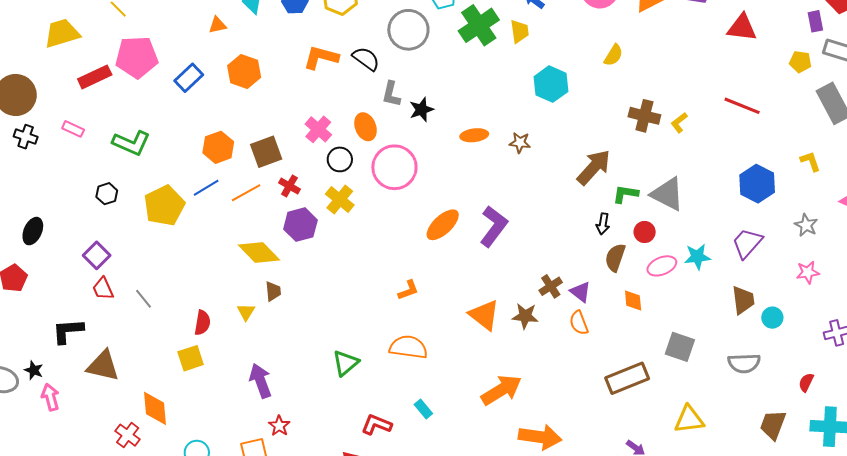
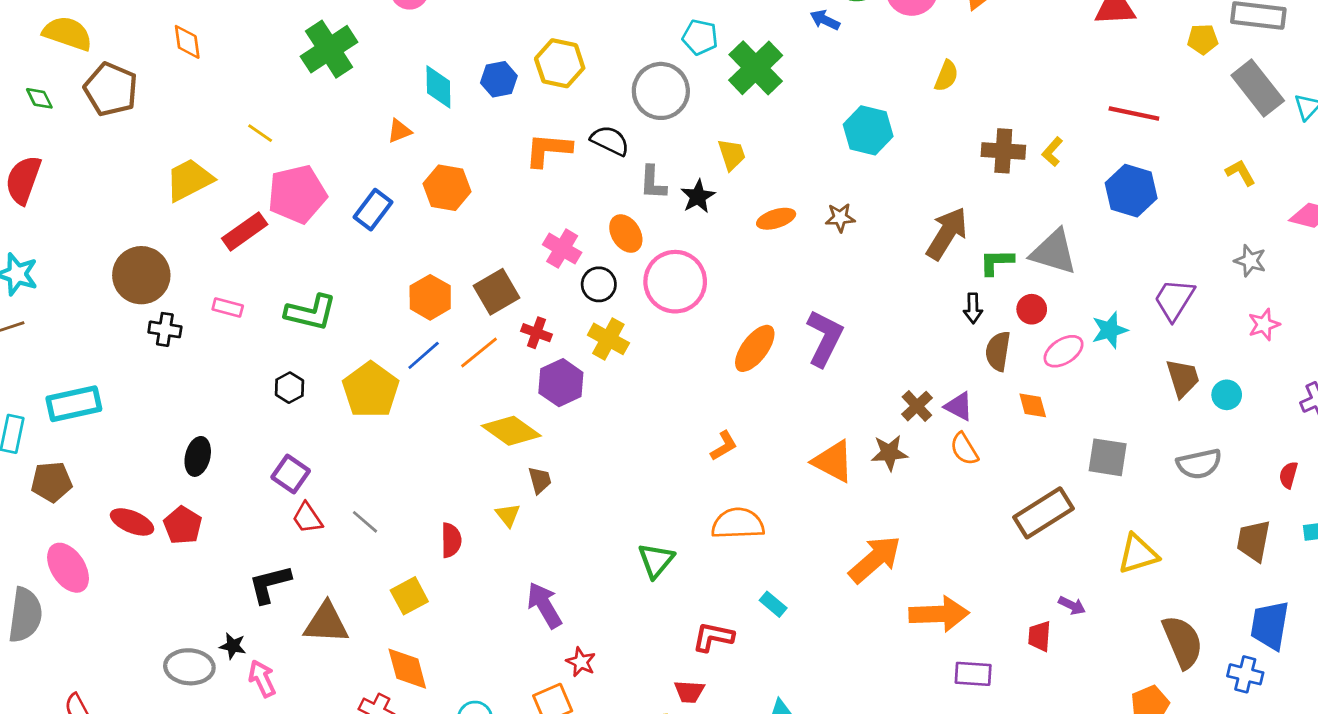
yellow trapezoid: (520, 31) -> (732, 155), moved
blue hexagon: (757, 184) -> (1131, 191), moved
yellow square: (191, 358) -> (409, 596), moved

